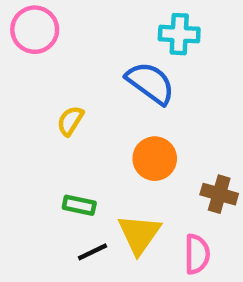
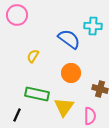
cyan cross: (179, 34) -> (93, 26), moved
green rectangle: (79, 205) -> (37, 94), size x1.6
black line: (92, 252) -> (17, 115), moved, turned -40

